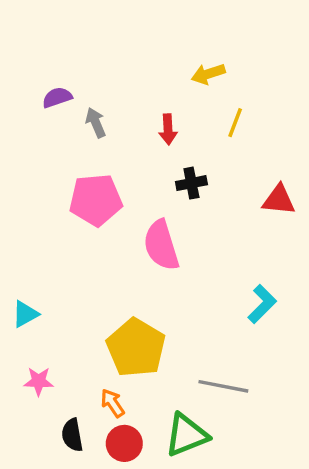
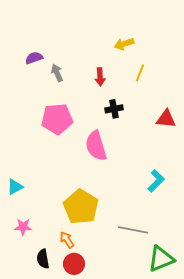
green triangle: (186, 435) -> (161, 259), moved

